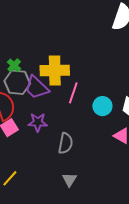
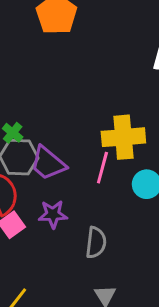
yellow cross: (55, 70) -> (123, 137), moved

